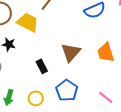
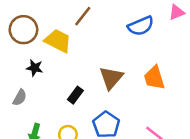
black rectangle: (42, 66) -> (75, 95), turned 64

